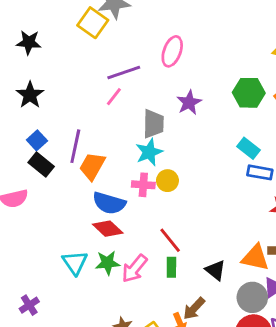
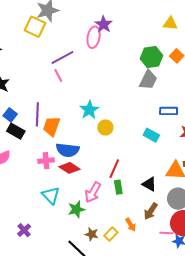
pink line: (114, 97) -> (58, 75), turned -56
purple star: (189, 103) -> (104, 24), moved
gray trapezoid: (153, 124) -> (148, 80), moved, turned 35
cyan rectangle: (249, 148) -> (151, 135), moved
pink cross: (143, 185) -> (46, 161), moved
red line: (170, 240) -> (114, 169), turned 72
green star: (108, 263) -> (76, 209), moved
brown arrow: (194, 309) -> (151, 211), moved

